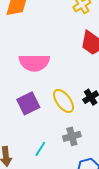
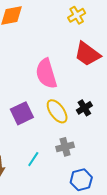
pink semicircle: (34, 63) -> (46, 74), moved, turned 72

